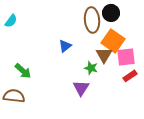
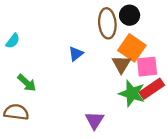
cyan semicircle: (11, 21) -> (13, 41), moved
green star: (91, 68) -> (132, 93), moved, size x1.6
red rectangle: (130, 76) -> (152, 89), size x1.5
purple triangle: (81, 88) -> (95, 120), moved

